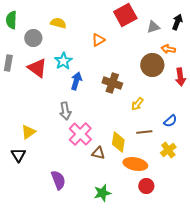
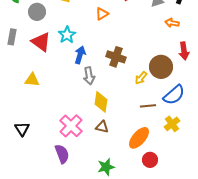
brown circle: (152, 65) -> (161, 67), moved
gray arrow: (65, 111) -> (89, 76), moved
blue semicircle: (170, 121) -> (174, 95), size x1.6
yellow triangle: (28, 132) -> (32, 80), moved, turned 42
pink cross: (80, 134) -> (71, 126), moved
yellow diamond: (118, 142) -> (101, 102), moved
orange ellipse: (135, 164) -> (139, 138), turned -60

